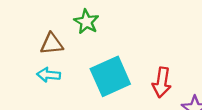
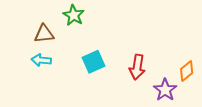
cyan square: (110, 76) -> (94, 62), size x0.7

